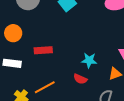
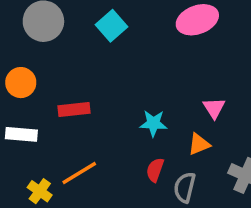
red semicircle: (80, 79) -> (155, 170), moved, turned 88

